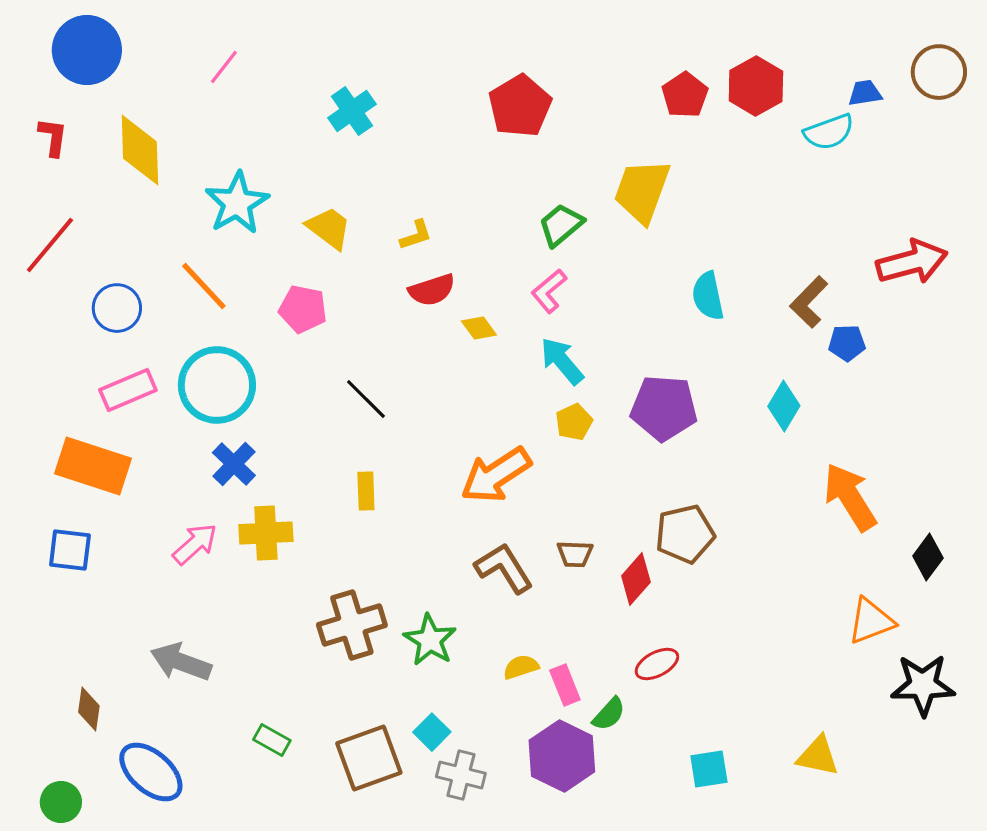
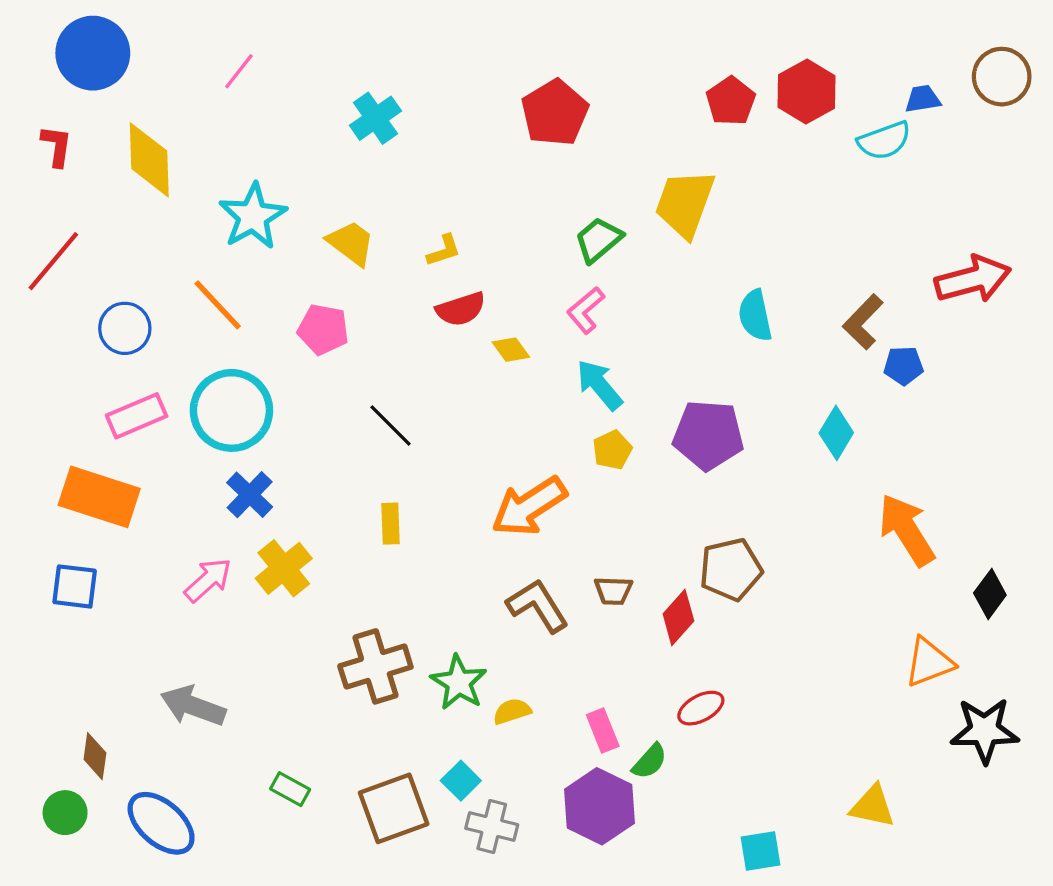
yellow cross: (266, 533) -> (284, 568), turned -36
yellow semicircle: (521, 667) -> (512, 711), moved
cyan square: (709, 769) -> (761, 851), moved
green circle: (61, 802) -> (65, 813), moved

